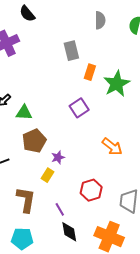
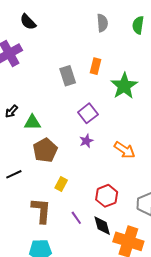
gray rectangle: (71, 51) -> (68, 76), moved
orange rectangle: (90, 72) -> (96, 66), moved
purple star: (58, 157) -> (86, 141), moved
black diamond: (69, 232) -> (102, 226), moved

